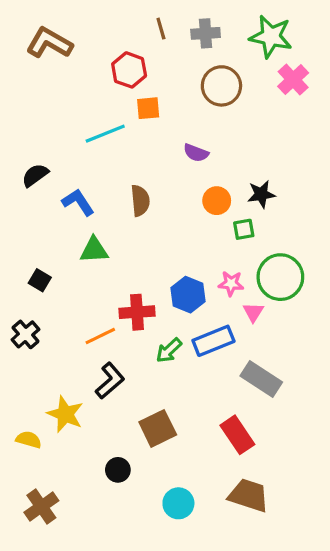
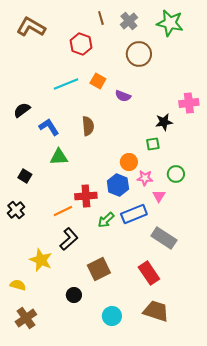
gray cross: (206, 33) -> (129, 21), turned -36
pink cross: (293, 80) -> (189, 103), moved, turned 36
orange square: (148, 108) -> (98, 81), moved, turned 35
orange circle: (217, 201) -> (129, 162), moved
green circle: (280, 277) -> (176, 174), size x0.6
yellow semicircle: (29, 440) -> (18, 285), moved

